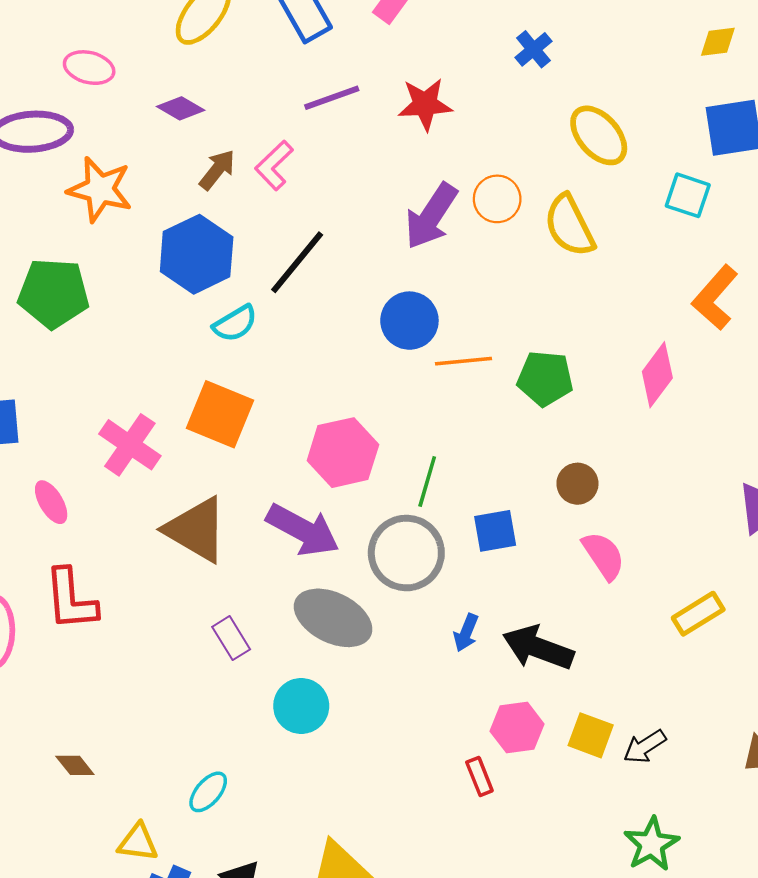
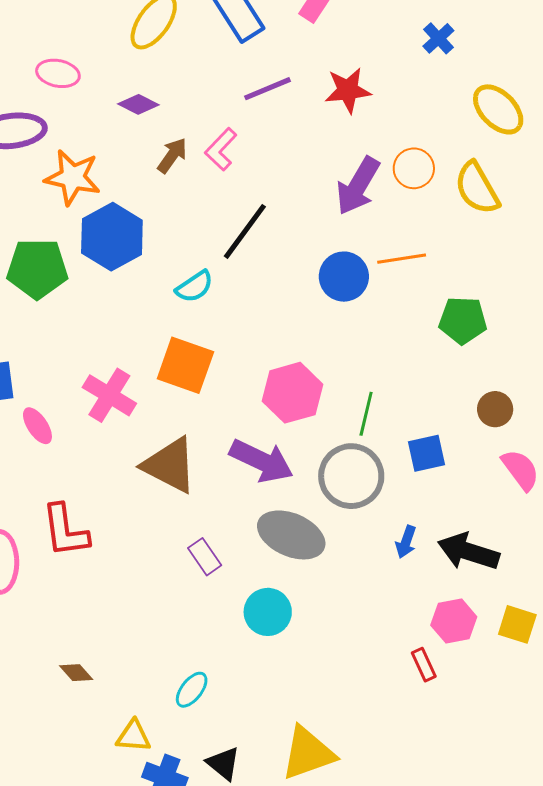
blue hexagon: (197, 254) -> (112, 237), moved
orange line: (463, 361) -> (402, 259), moved
pink ellipse: (51, 502) -> (37, 426), moved

